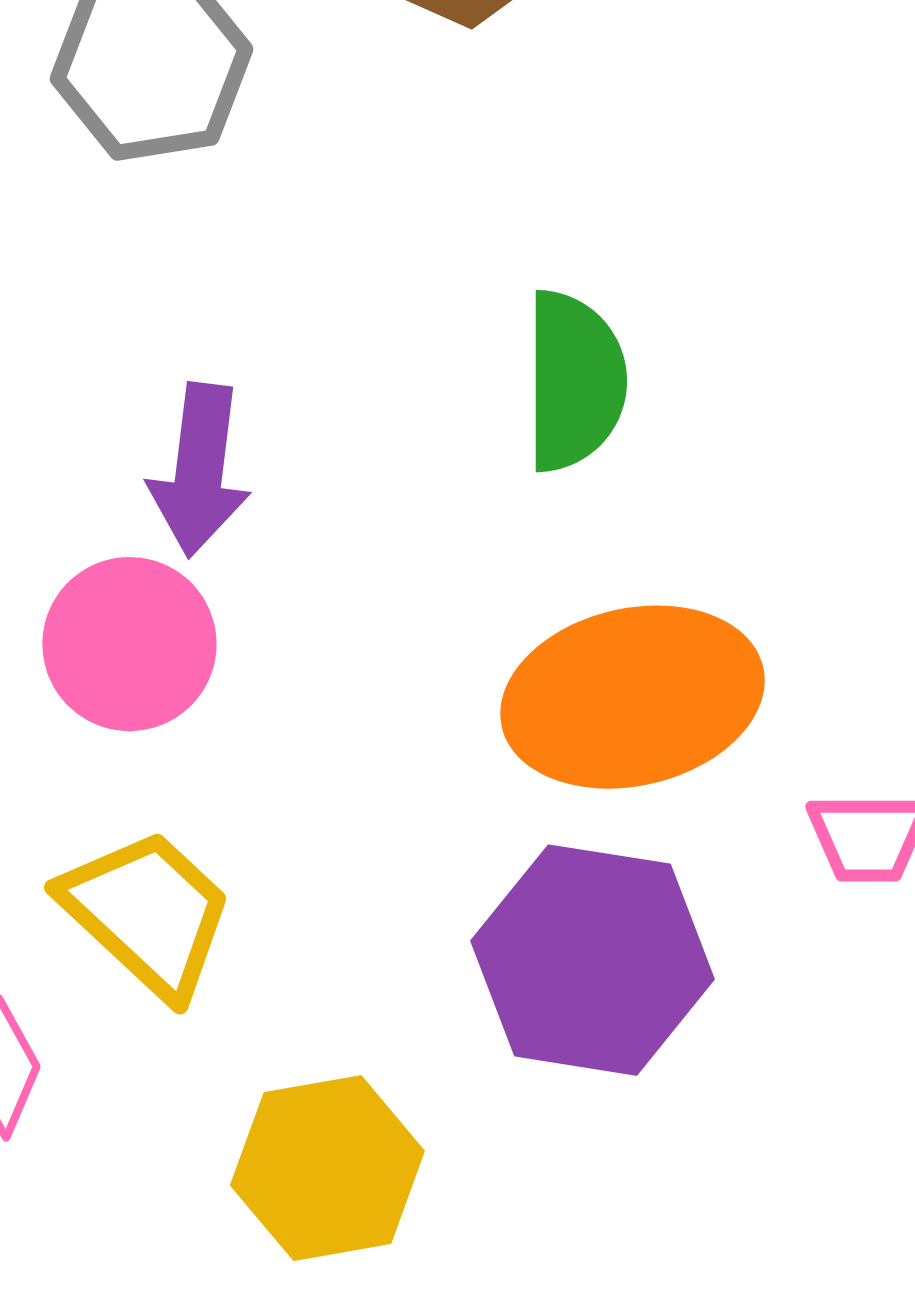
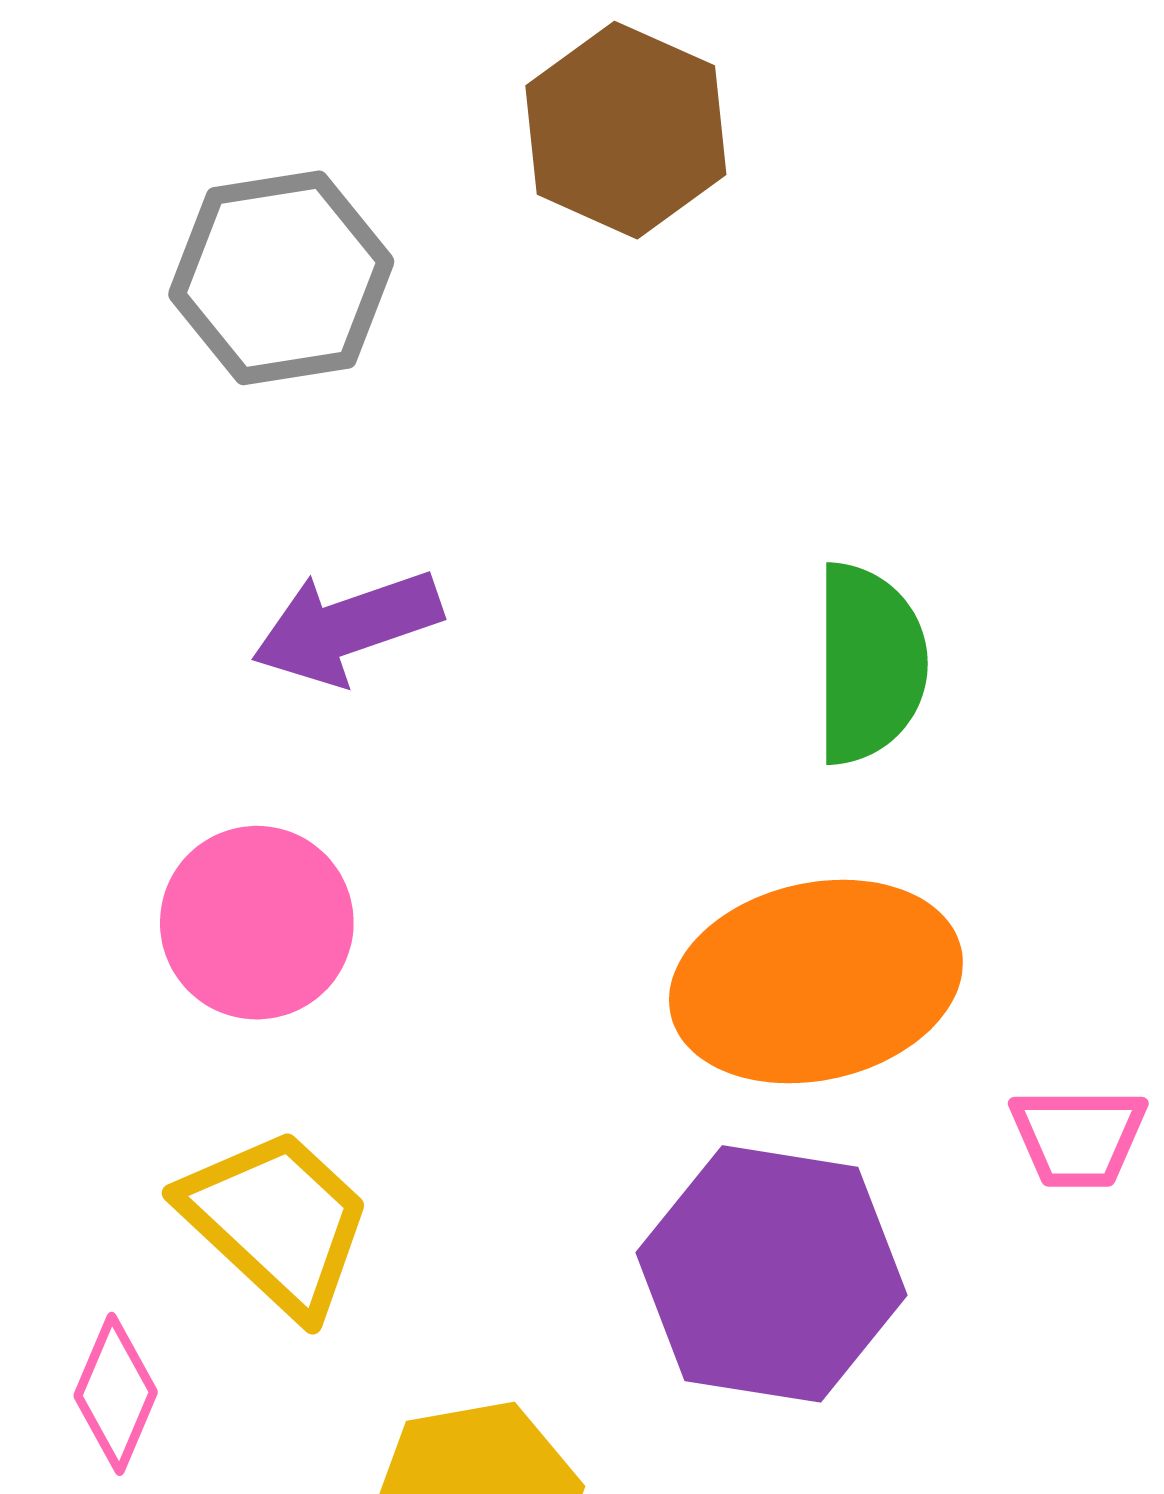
green semicircle: (574, 381) -> (869, 664), moved
purple arrow: (199, 470) -> (347, 627), moved, turned 64

